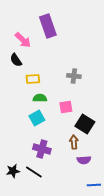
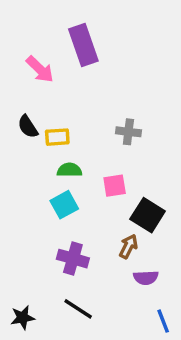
black semicircle: (16, 60) -> (28, 127), moved
brown arrow: (74, 142) -> (128, 246), turned 32
black star: (13, 171) -> (23, 318), moved
black line: (34, 172) -> (78, 309), moved
blue line: (94, 185) -> (163, 321), turned 72

